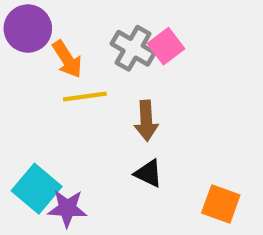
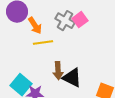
brown arrow: (146, 121) -> (58, 71), moved
black triangle: (148, 173) -> (72, 78), size x1.5

